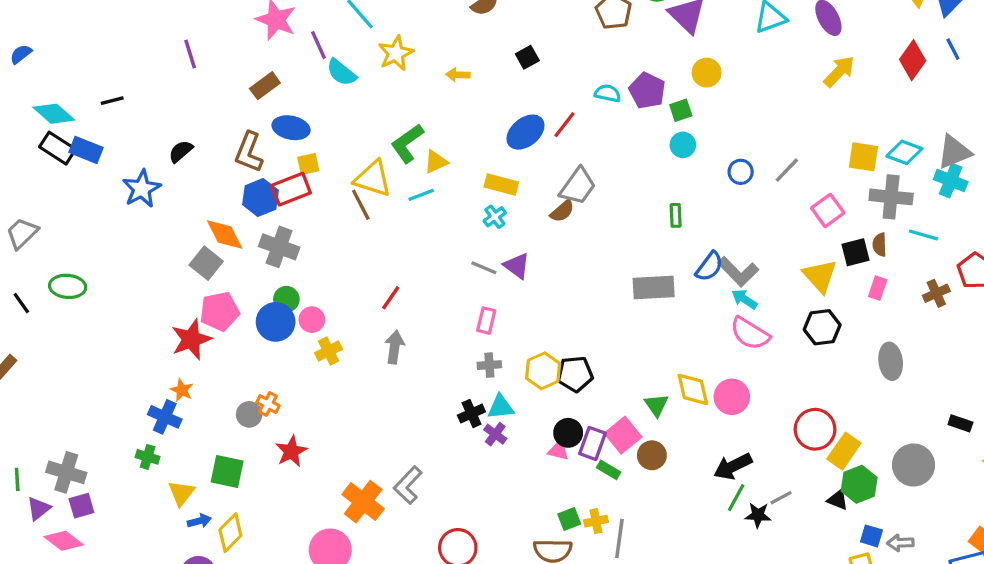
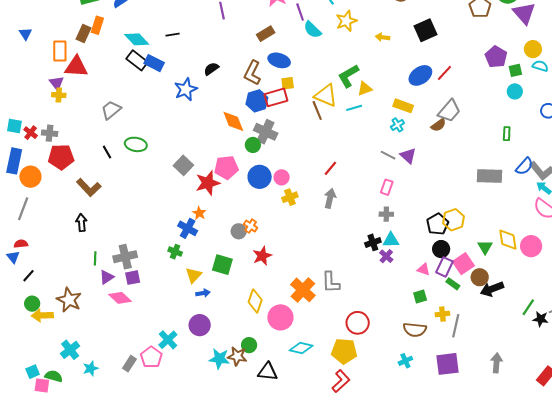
black square: (527, 57) -> (426, 30), size x1.6
cyan semicircle: (608, 93) -> (540, 66), moved
gray square: (206, 263) -> (183, 165), moved
green circle: (286, 299) -> (253, 145), moved
yellow hexagon: (543, 371) -> (453, 220), moved
black pentagon: (575, 374) -> (438, 224), turned -30
black circle: (568, 433) -> (441, 249), moved
black arrow: (733, 466) -> (492, 289), moved
gray cross: (66, 472) -> (125, 257), turned -35
gray L-shape: (408, 485) -> (331, 282), turned -50
green square: (569, 519) -> (420, 296), moved
yellow diamond: (230, 533) -> (255, 301), moved, turned -30

